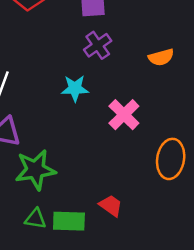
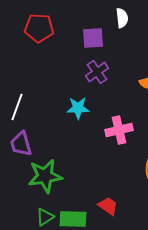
pink cross: (124, 115) -> (119, 130), turned 32
green triangle: (35, 219) -> (45, 217), turned -42

